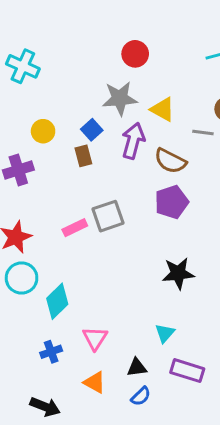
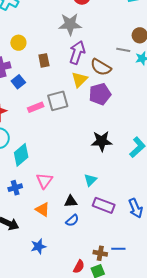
yellow triangle: (163, 109) -> (79, 80), moved, turned 42
blue square: (92, 130) -> (18, 82), moved

